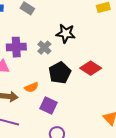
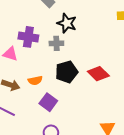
black star: (66, 33) -> (67, 23), moved
gray cross: (44, 48) -> (56, 43), turned 32

